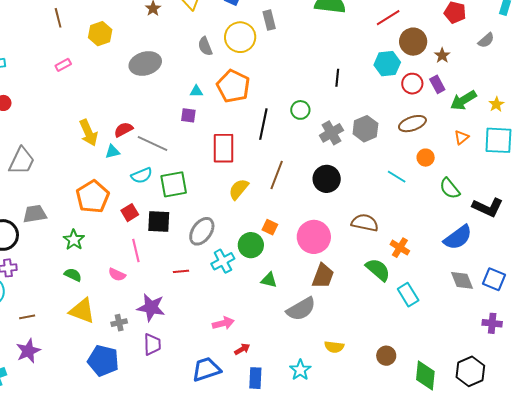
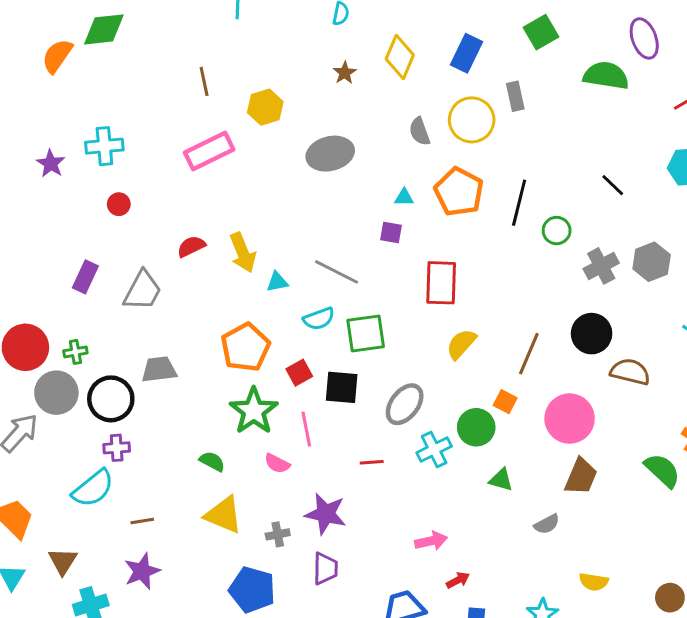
pink rectangle: (63, 65) -> (209, 151), size x2.0
black line: (337, 78) -> (613, 185), turned -54
black line: (263, 124) -> (519, 203), moved
red semicircle: (123, 130) -> (191, 246), moved
brown line: (277, 175) -> (529, 354), moved
brown semicircle: (365, 223) -> (630, 372), moved
green star: (74, 240) -> (254, 411), moved, size x1.5
gray semicircle: (301, 309) -> (547, 524), size x0.6

